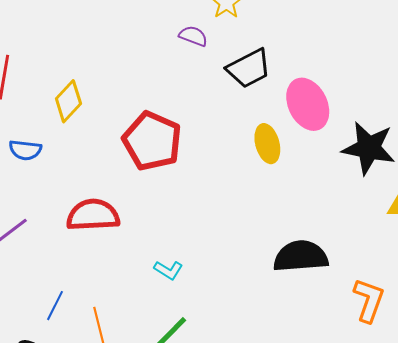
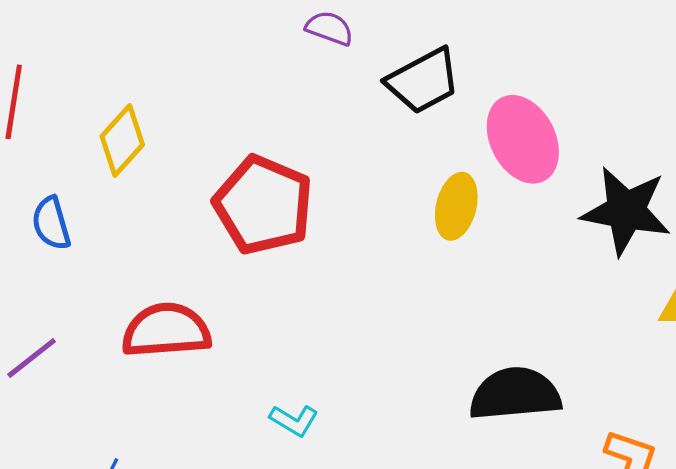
yellow ellipse: (267, 144) -> (456, 206), turned 30
blue semicircle: (25, 150) -> (51, 223), turned 68

